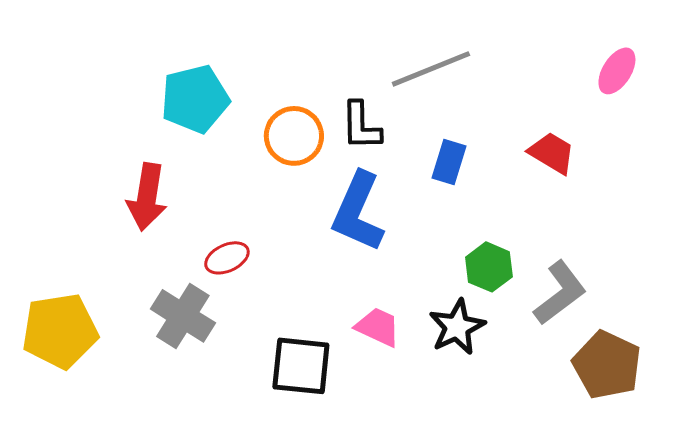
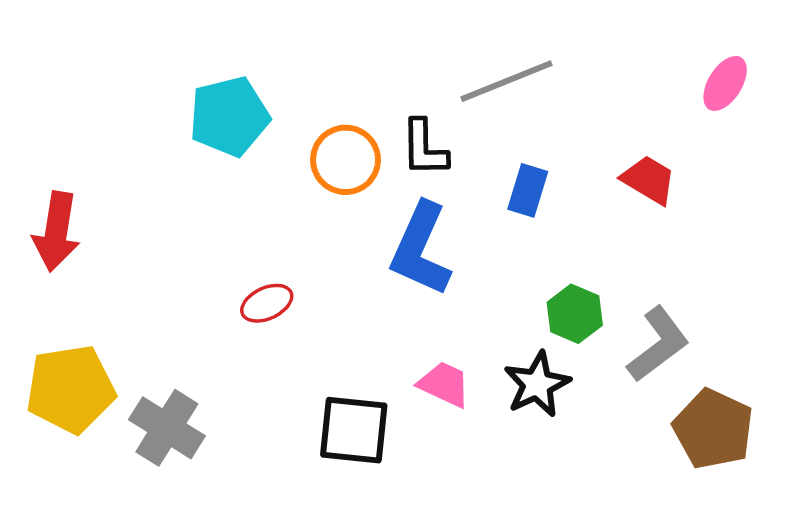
red arrow: (147, 197) -> (56, 232), moved
gray cross: (183, 316) -> (167, 428), moved

